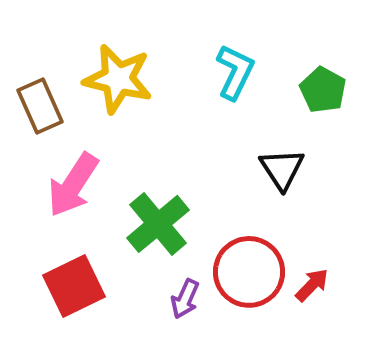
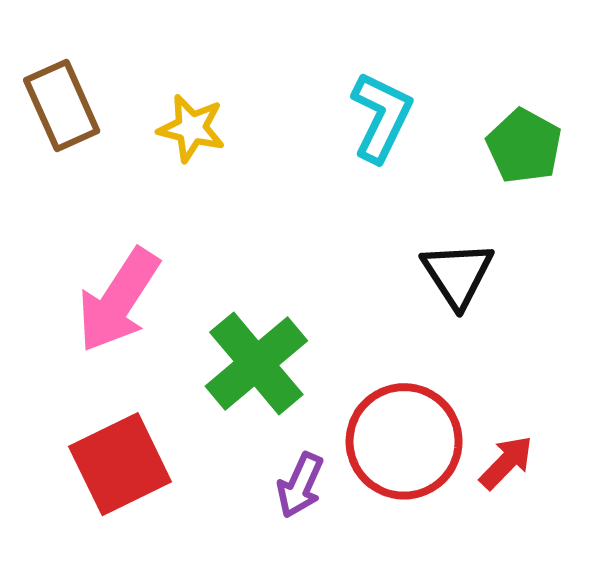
yellow star: (118, 79) -> (191, 128), size x0.6
brown rectangle: (40, 106) -> (62, 105), moved

